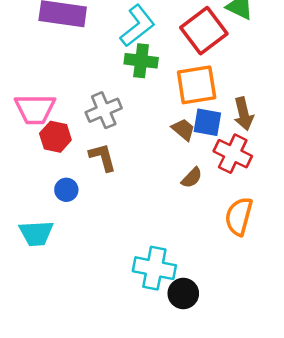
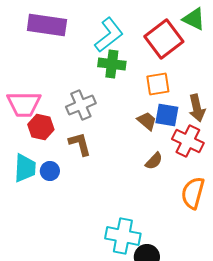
orange square: (197, 85) -> (158, 84), size x0.7
cyan trapezoid: (36, 233) -> (25, 168), moved, turned -84

